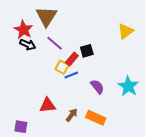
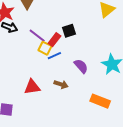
purple line: (55, 43) -> (37, 36), moved
brown arrow: (72, 115) -> (61, 84), moved, turned 72
orange rectangle: (96, 118) -> (100, 101), moved

